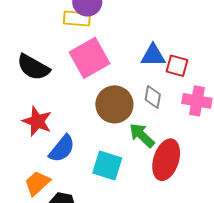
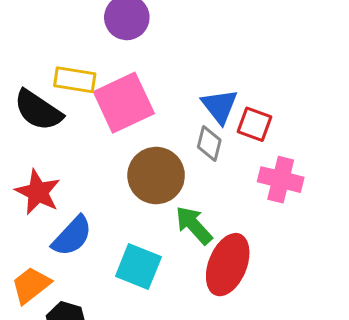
yellow rectangle: (77, 18) -> (75, 80), moved
blue triangle: (153, 55) -> (220, 106), turned 48
gray diamond: (153, 97) -> (209, 143), moved

